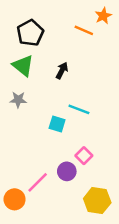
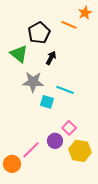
black pentagon: (30, 33) -> (39, 33), moved
gray star: (18, 100) -> (33, 82), moved, size x1.5
yellow hexagon: (97, 201) -> (80, 151), moved

